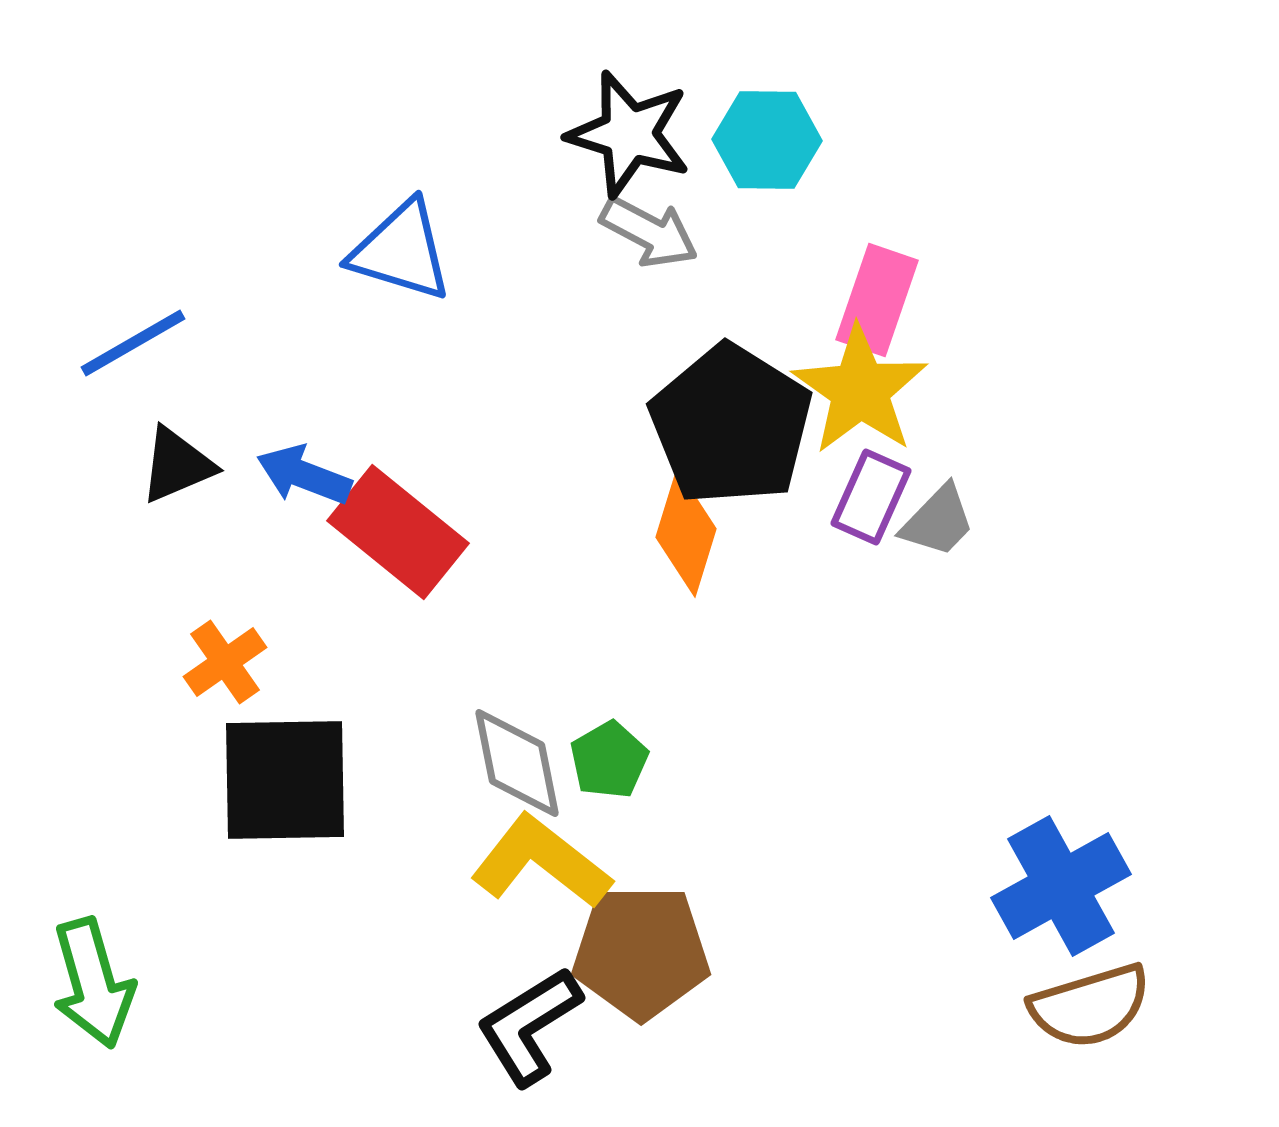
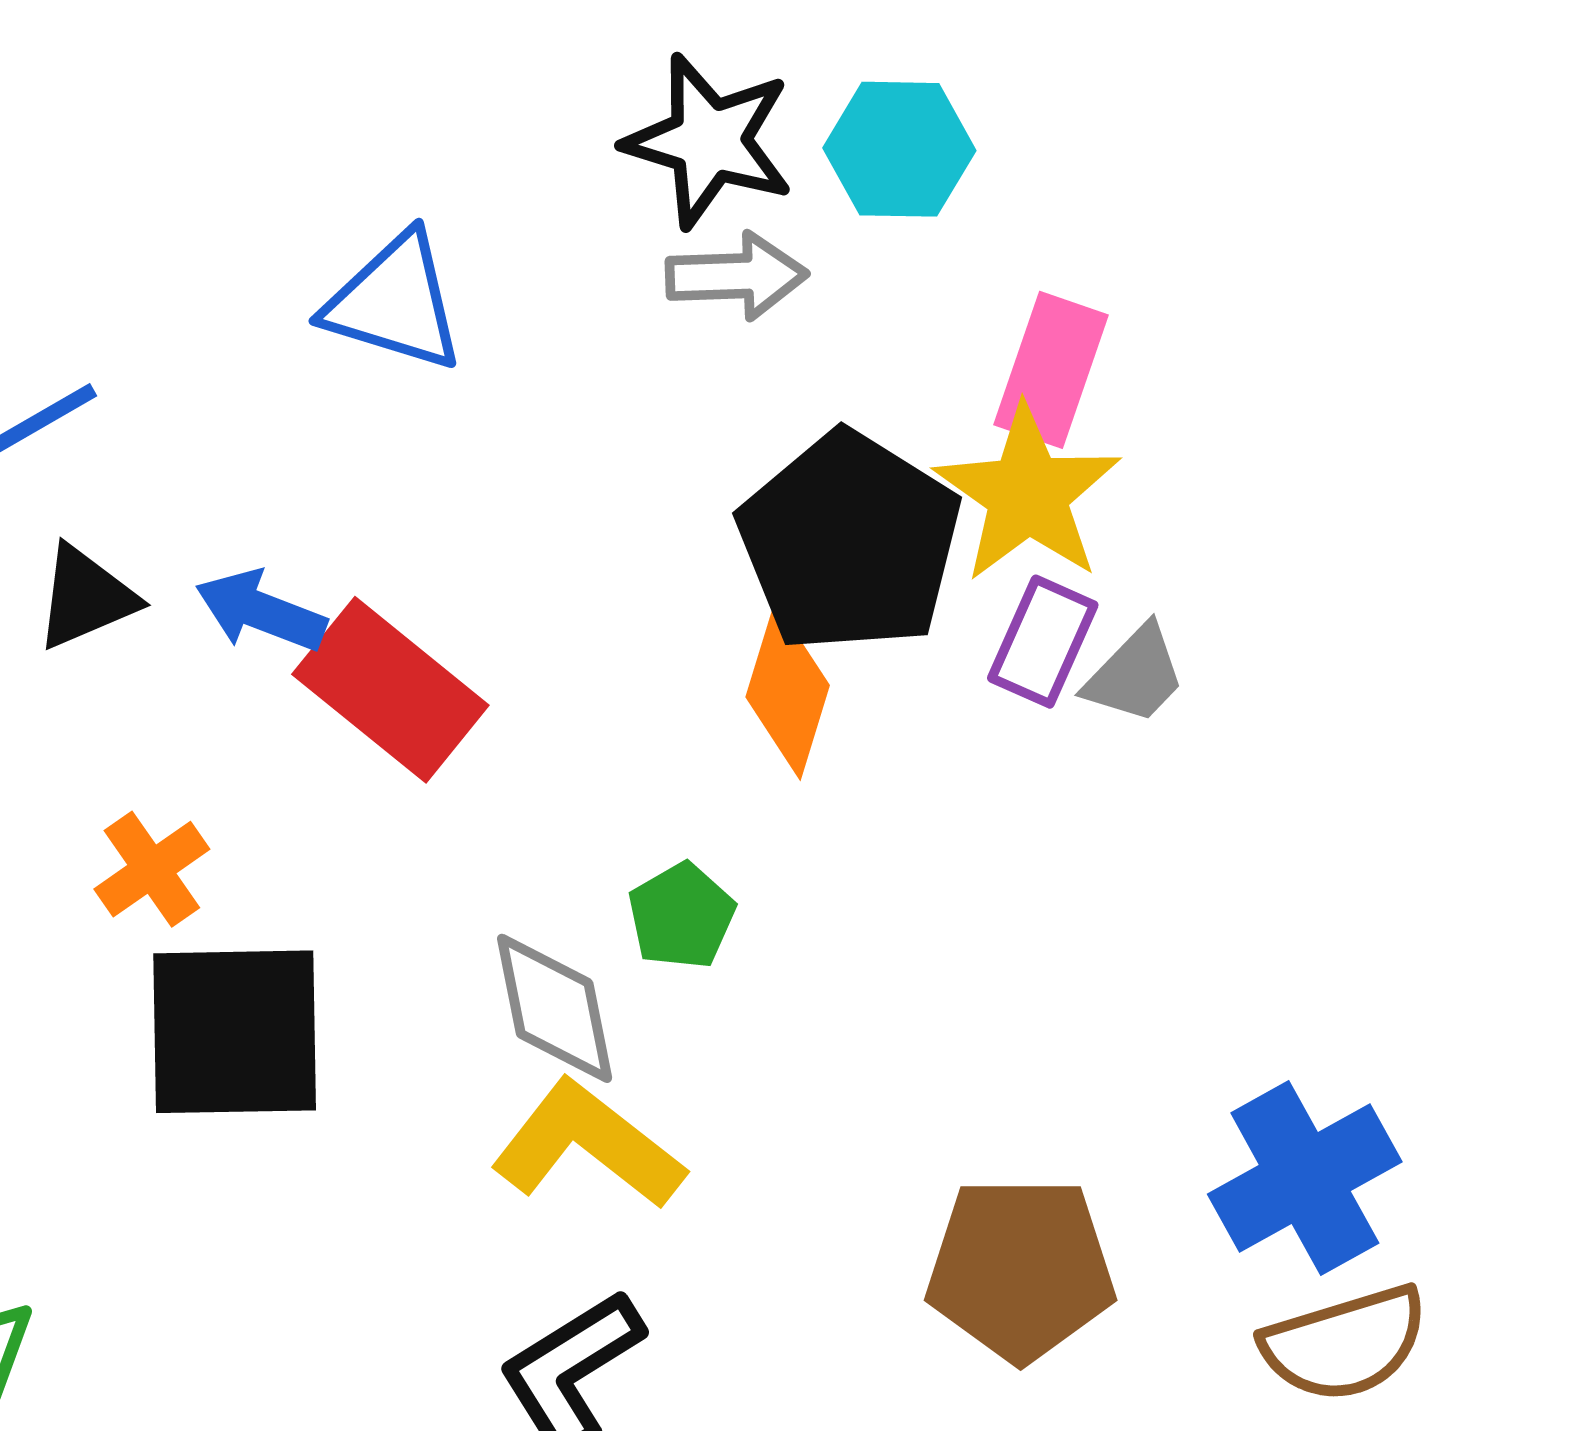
gray arrow: (649, 232) -> (737, 276), turned -30
green pentagon: (609, 760) -> (681, 916), moved
brown pentagon: (641, 952) -> (1021, 1269), moved

